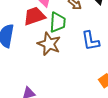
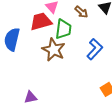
blue L-shape: (90, 41) -> (95, 49), turned -130

